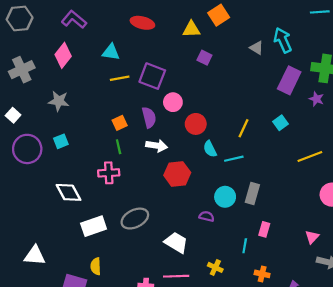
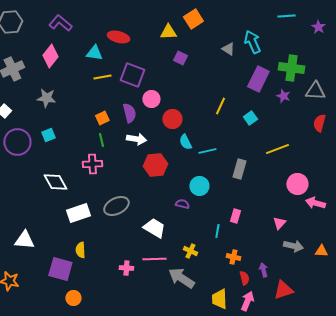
red ellipse: (142, 23) -> (118, 37), moved
yellow line: (244, 128) -> (220, 106), moved
gray rectangle: (252, 194) -> (239, 169), moved

